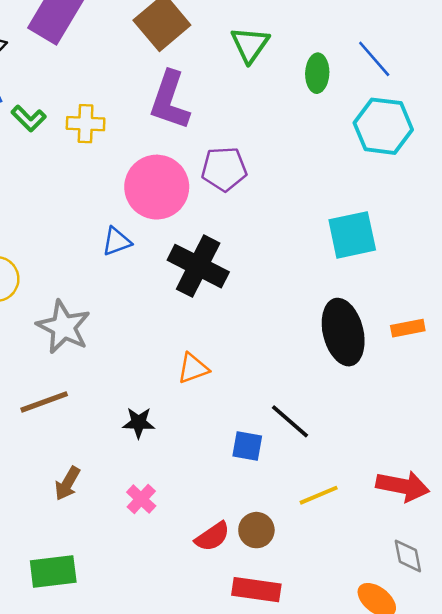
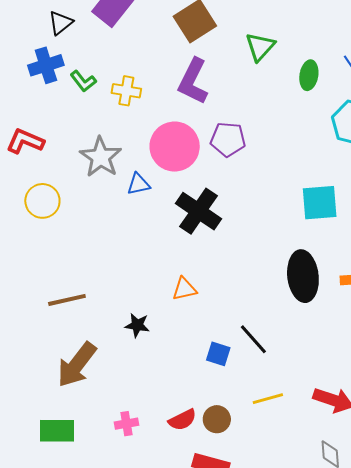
gray star: (64, 327) -> (101, 157), moved
brown arrow: (67, 483) -> (77, 365), size x1.8
pink cross: (141, 499) -> (126, 424), moved, turned 30

